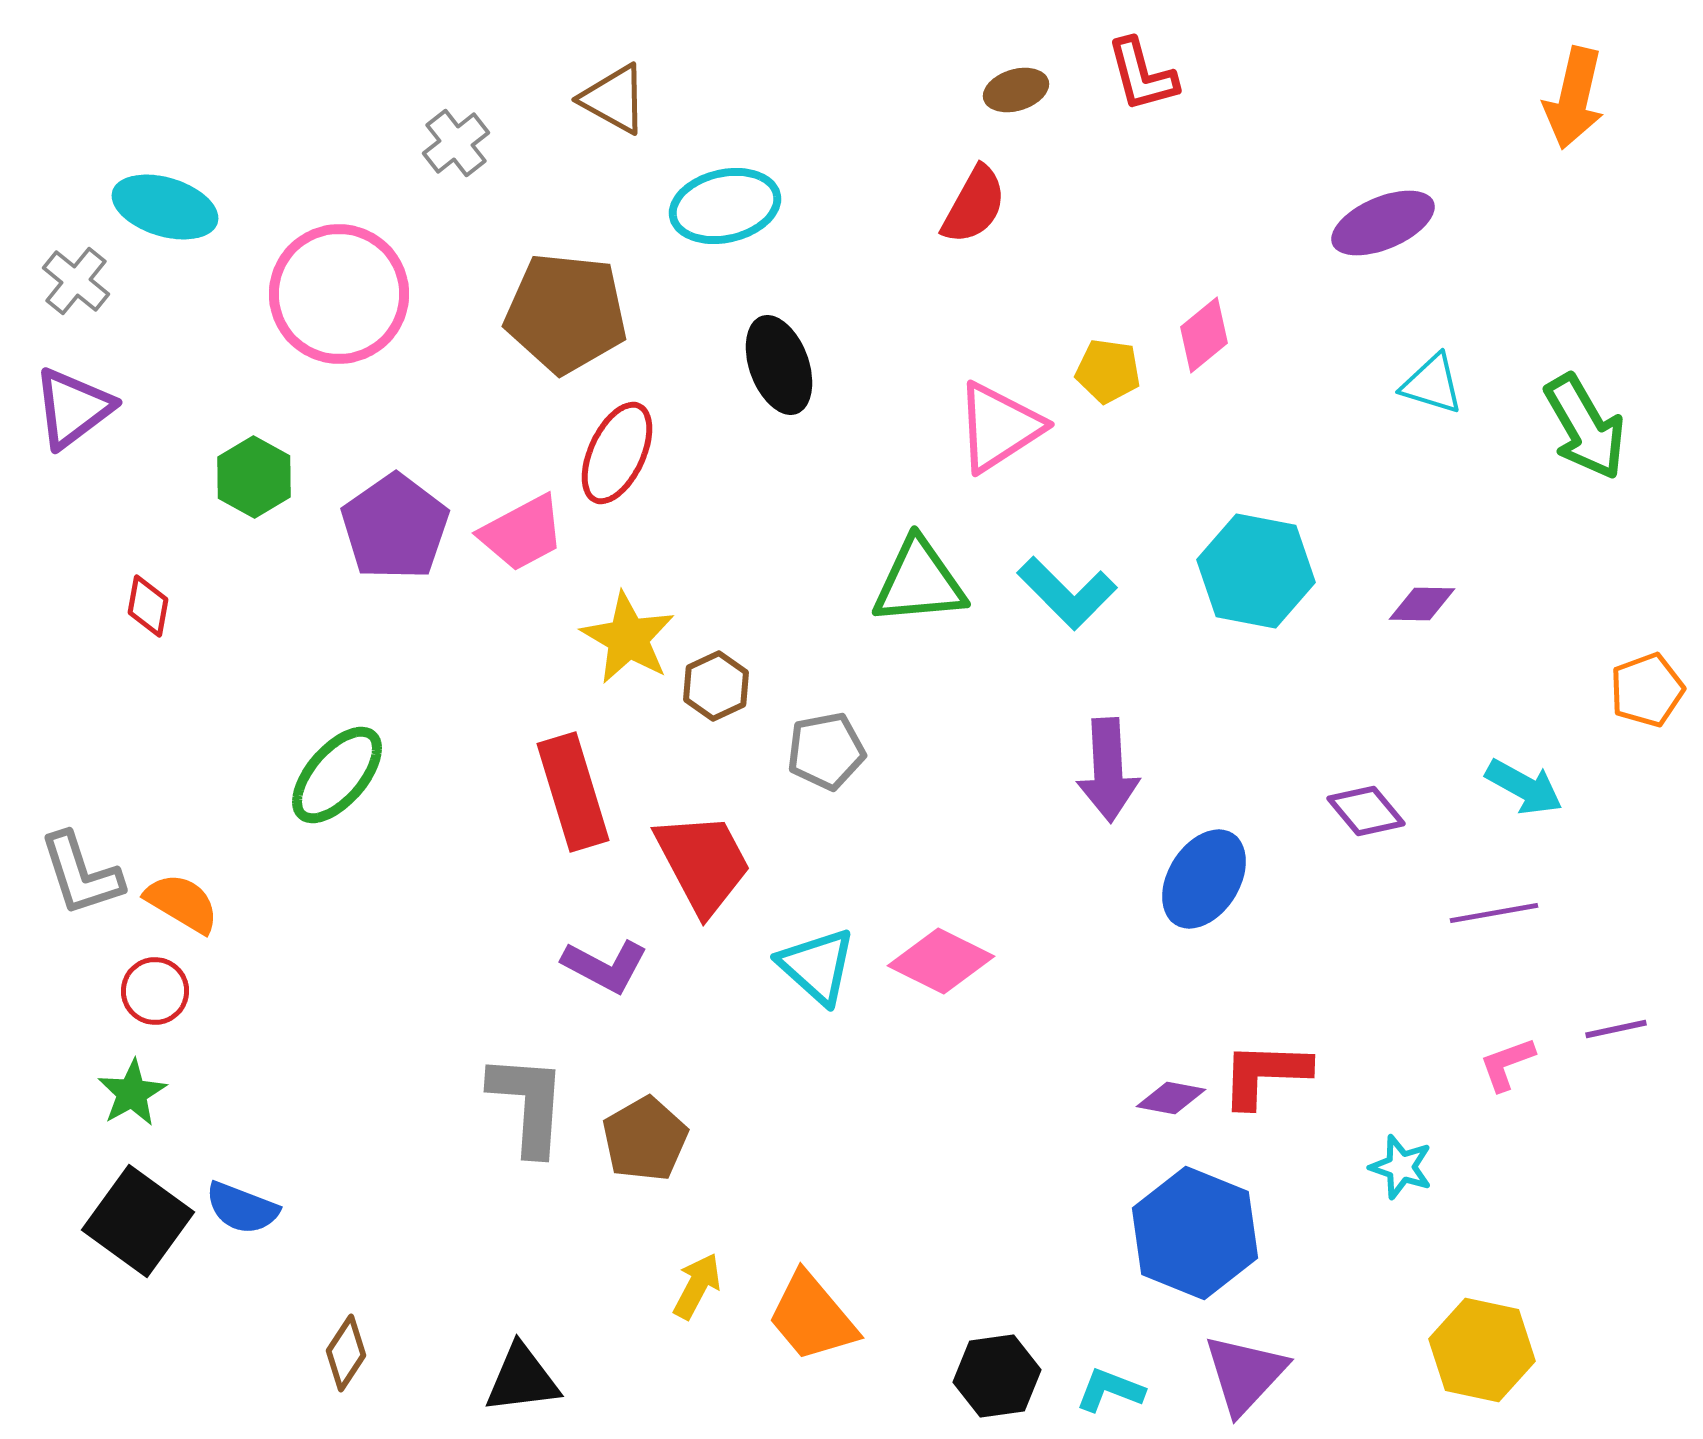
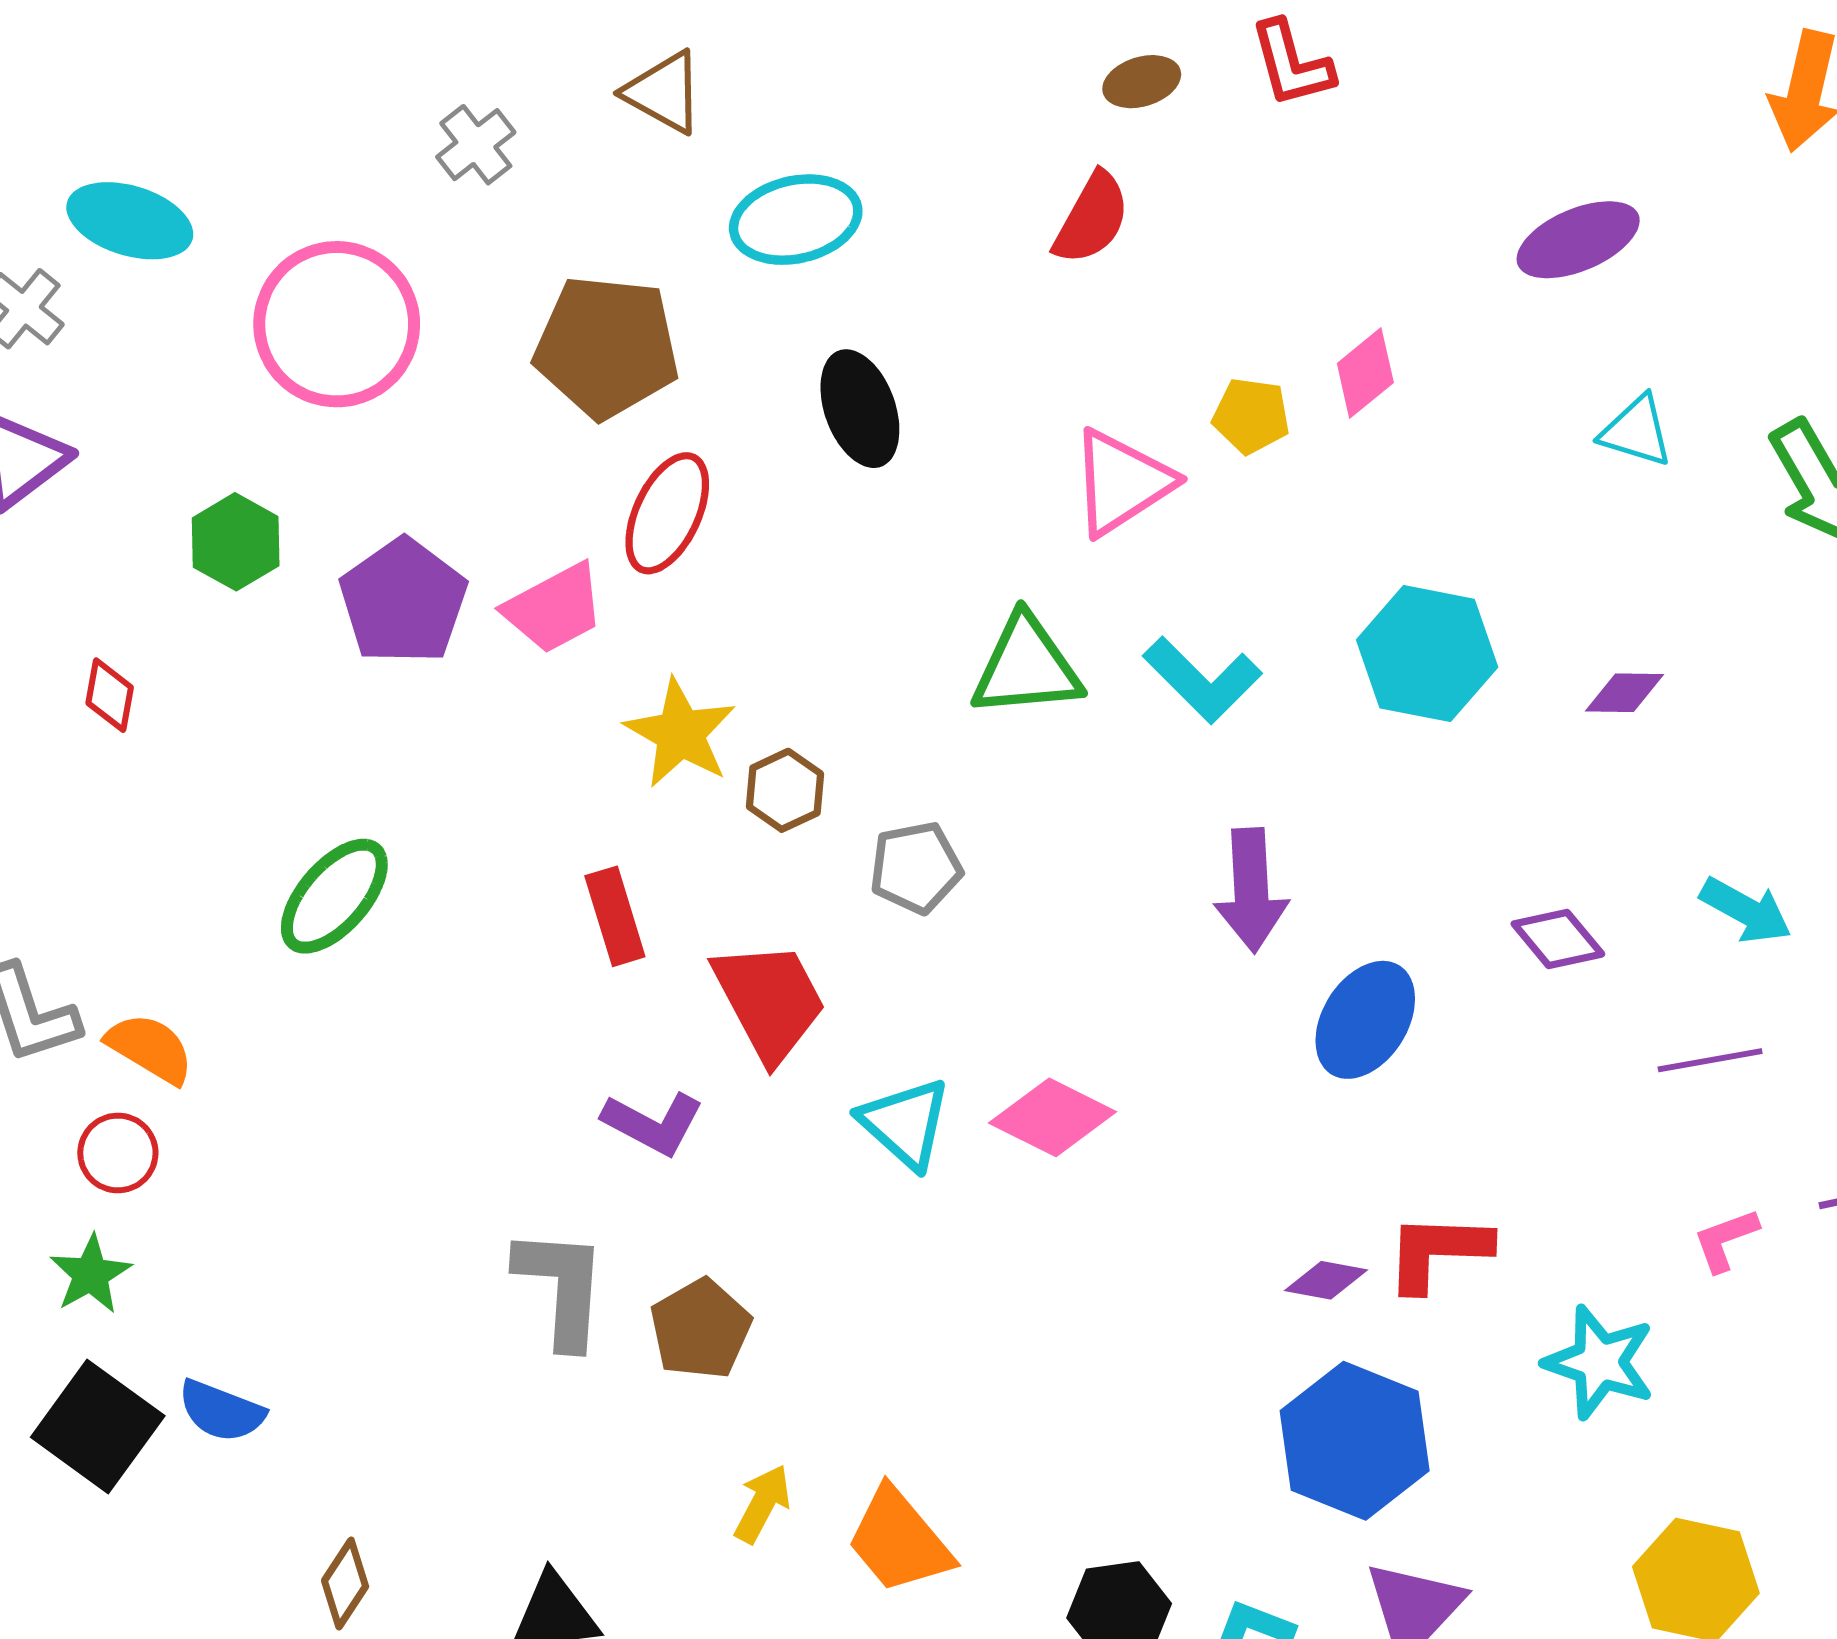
red rectangle: (573, 792) -> (615, 916), size x0.7
cyan star: (1401, 1167) -> (1600, 1362), size x1.5

